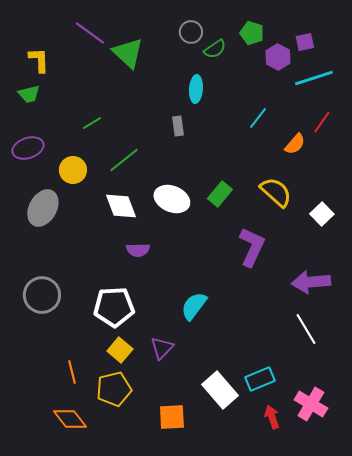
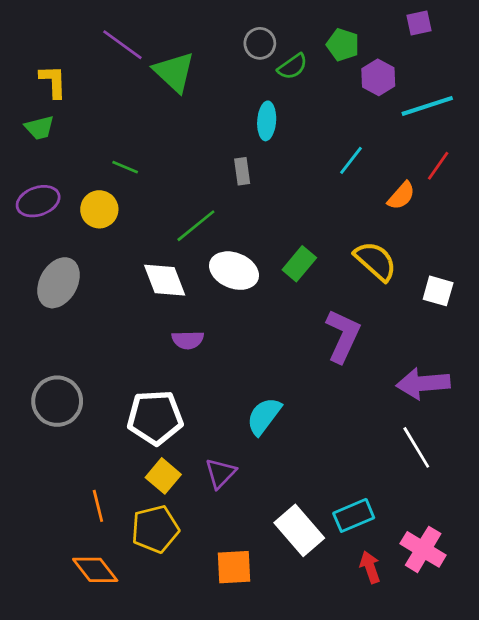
purple square: (305, 42) -> (419, 23), moved
green line: (92, 123) -> (125, 167), turned 54
green line: (124, 160) -> (196, 226), moved
yellow circle: (73, 170) -> (99, 209), moved
white square: (322, 214) -> (438, 291), turned -30

